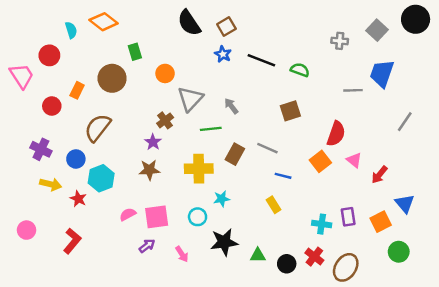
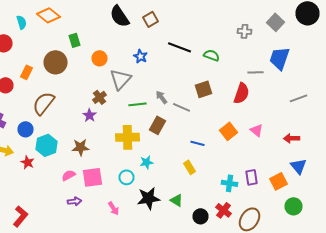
blue star: (223, 54) -> (140, 56), moved
gray arrow: (231, 106) -> (162, 97), moved
gray line: (405, 122) -> (298, 98), turned 36
red semicircle: (336, 134) -> (242, 93), moved
gray line: (267, 148) -> (182, 107), moved
brown star: (149, 170) -> (80, 147), moved
red arrow: (379, 175) -> (292, 138), moved, turned 49
red L-shape: (72, 241) -> (20, 216), moved
purple arrow: (147, 246) -> (74, 201), moved, turned 32
green triangle: (258, 255) -> (176, 200), moved, turned 32

